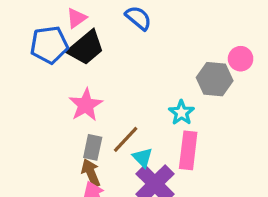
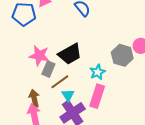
black trapezoid: (86, 48) -> (70, 54), moved
pink star: (86, 105) -> (39, 56), turned 30
gray rectangle: (93, 147) -> (48, 69), moved

